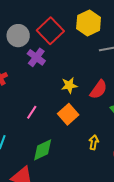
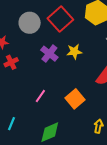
purple cross: (36, 57) -> (49, 54), moved
yellow star: (69, 85) -> (74, 52), moved

